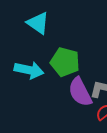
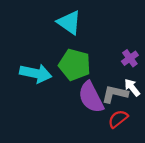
cyan triangle: (38, 23) -> (69, 23), moved

